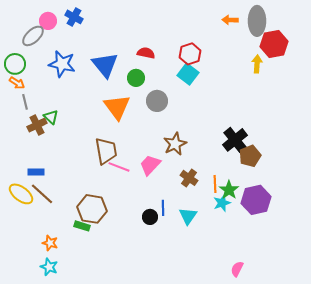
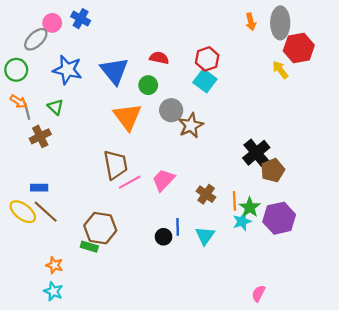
orange arrow: (230, 20) -> (251, 22), turned -105
yellow arrow: (257, 64) -> (280, 70), turned -42
orange arrow: (17, 83) -> (18, 101), moved
green triangle: (51, 117) -> (55, 107), moved
brown star: (175, 144) -> (191, 125), moved
pink line: (119, 167) -> (130, 182), turned -50

